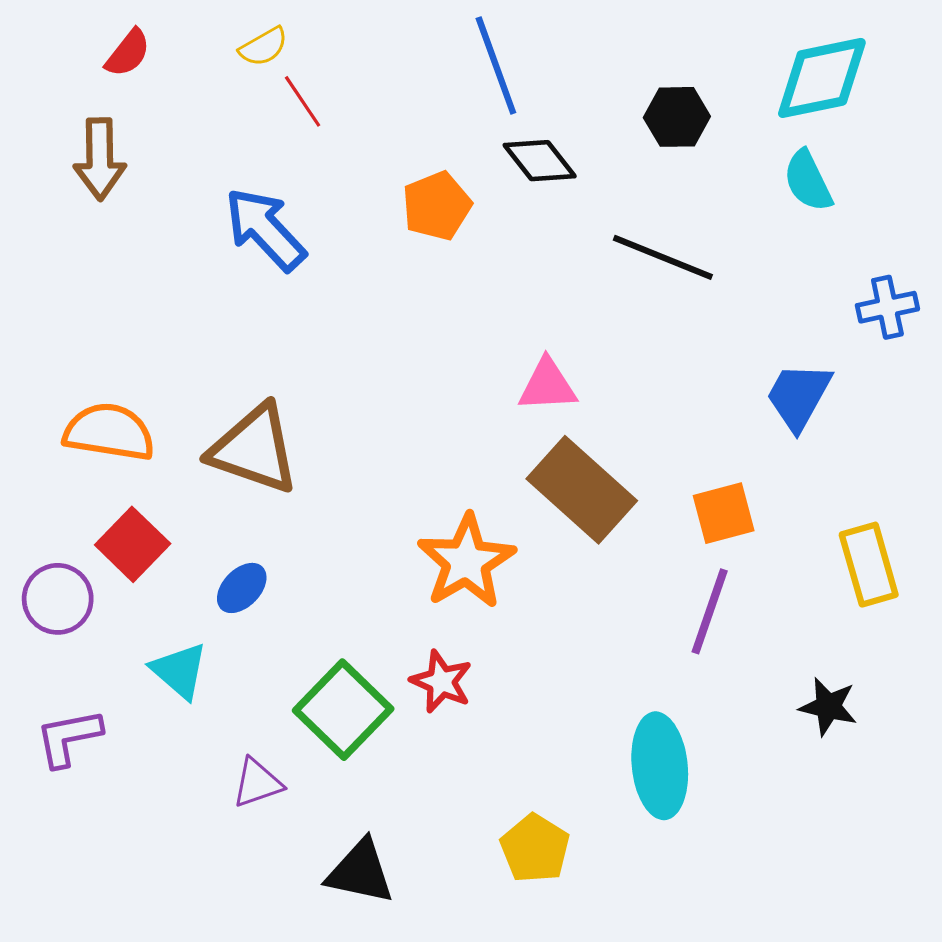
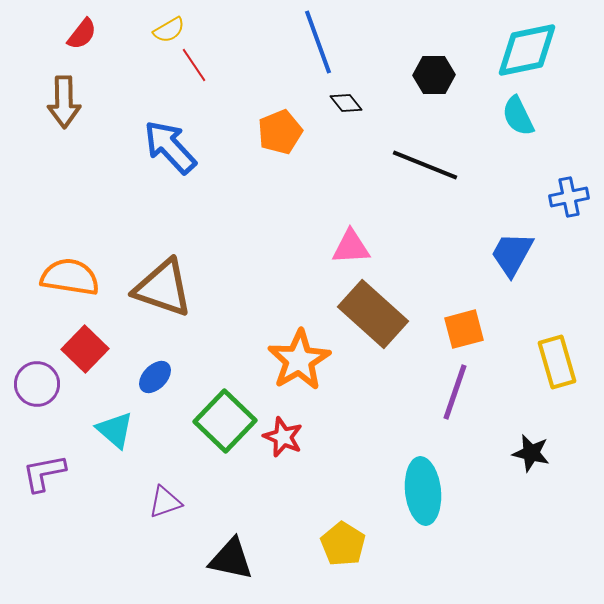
black diamond: (540, 161) -> (346, 103), size x0.7
green square: (343, 710) -> (225, 421), moved

